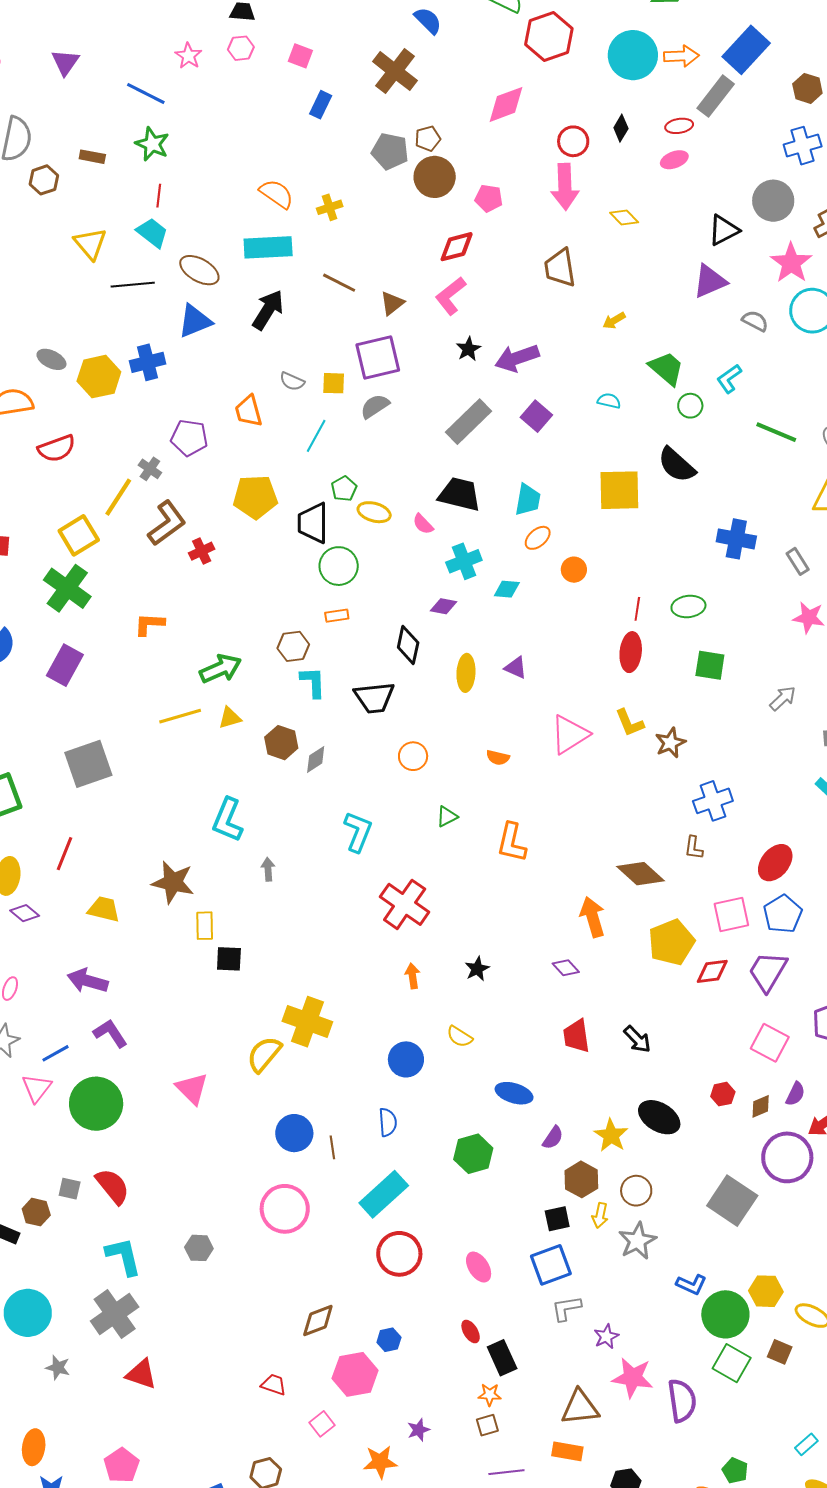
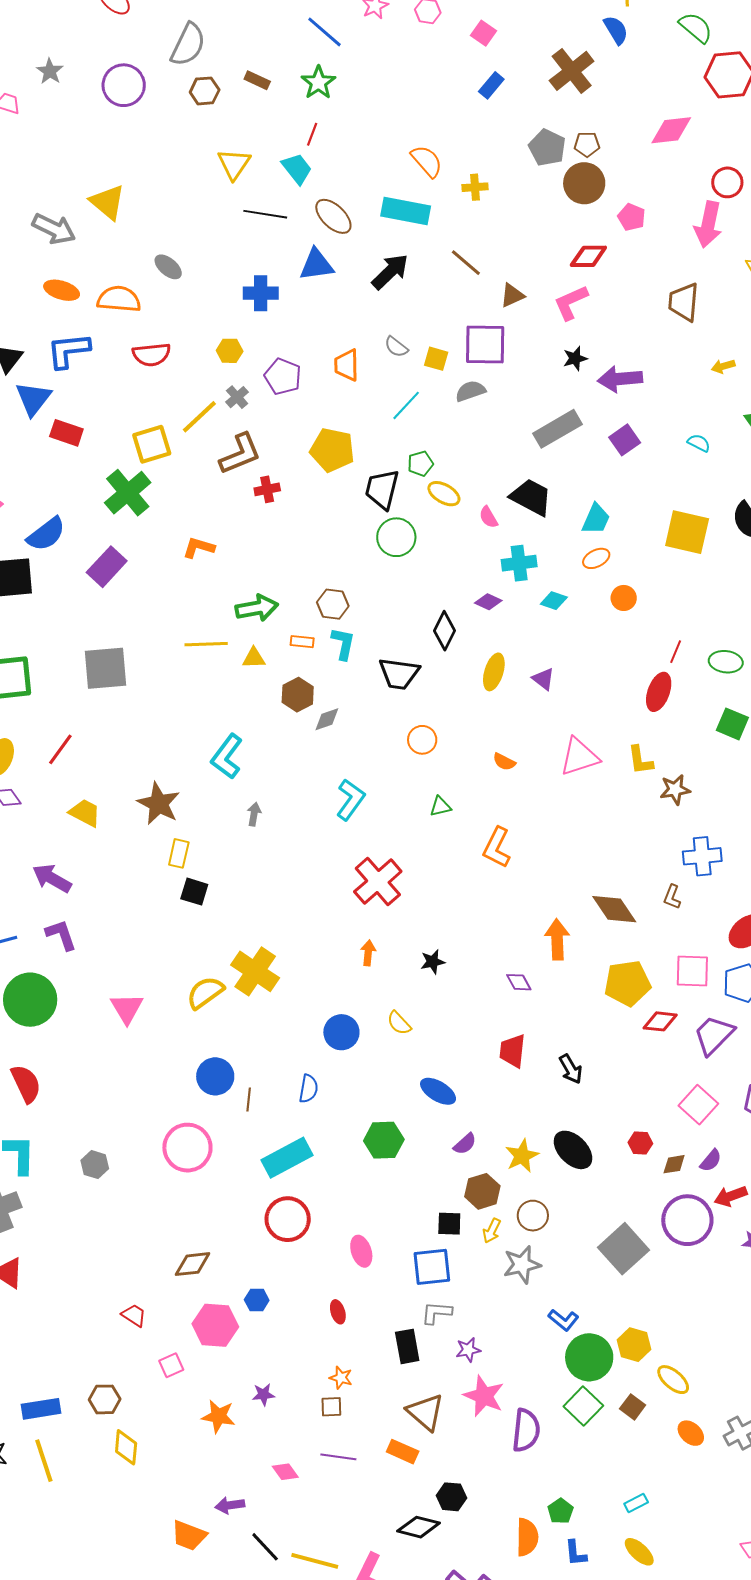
yellow hexagon: (99, 377) -> (230, 351), moved, size x0.6
orange rectangle: (337, 616) -> (302, 642), moved
black rectangle: (502, 1358) -> (407, 1346), moved
brown triangle: (580, 1407) -> (425, 1412), turned 33

